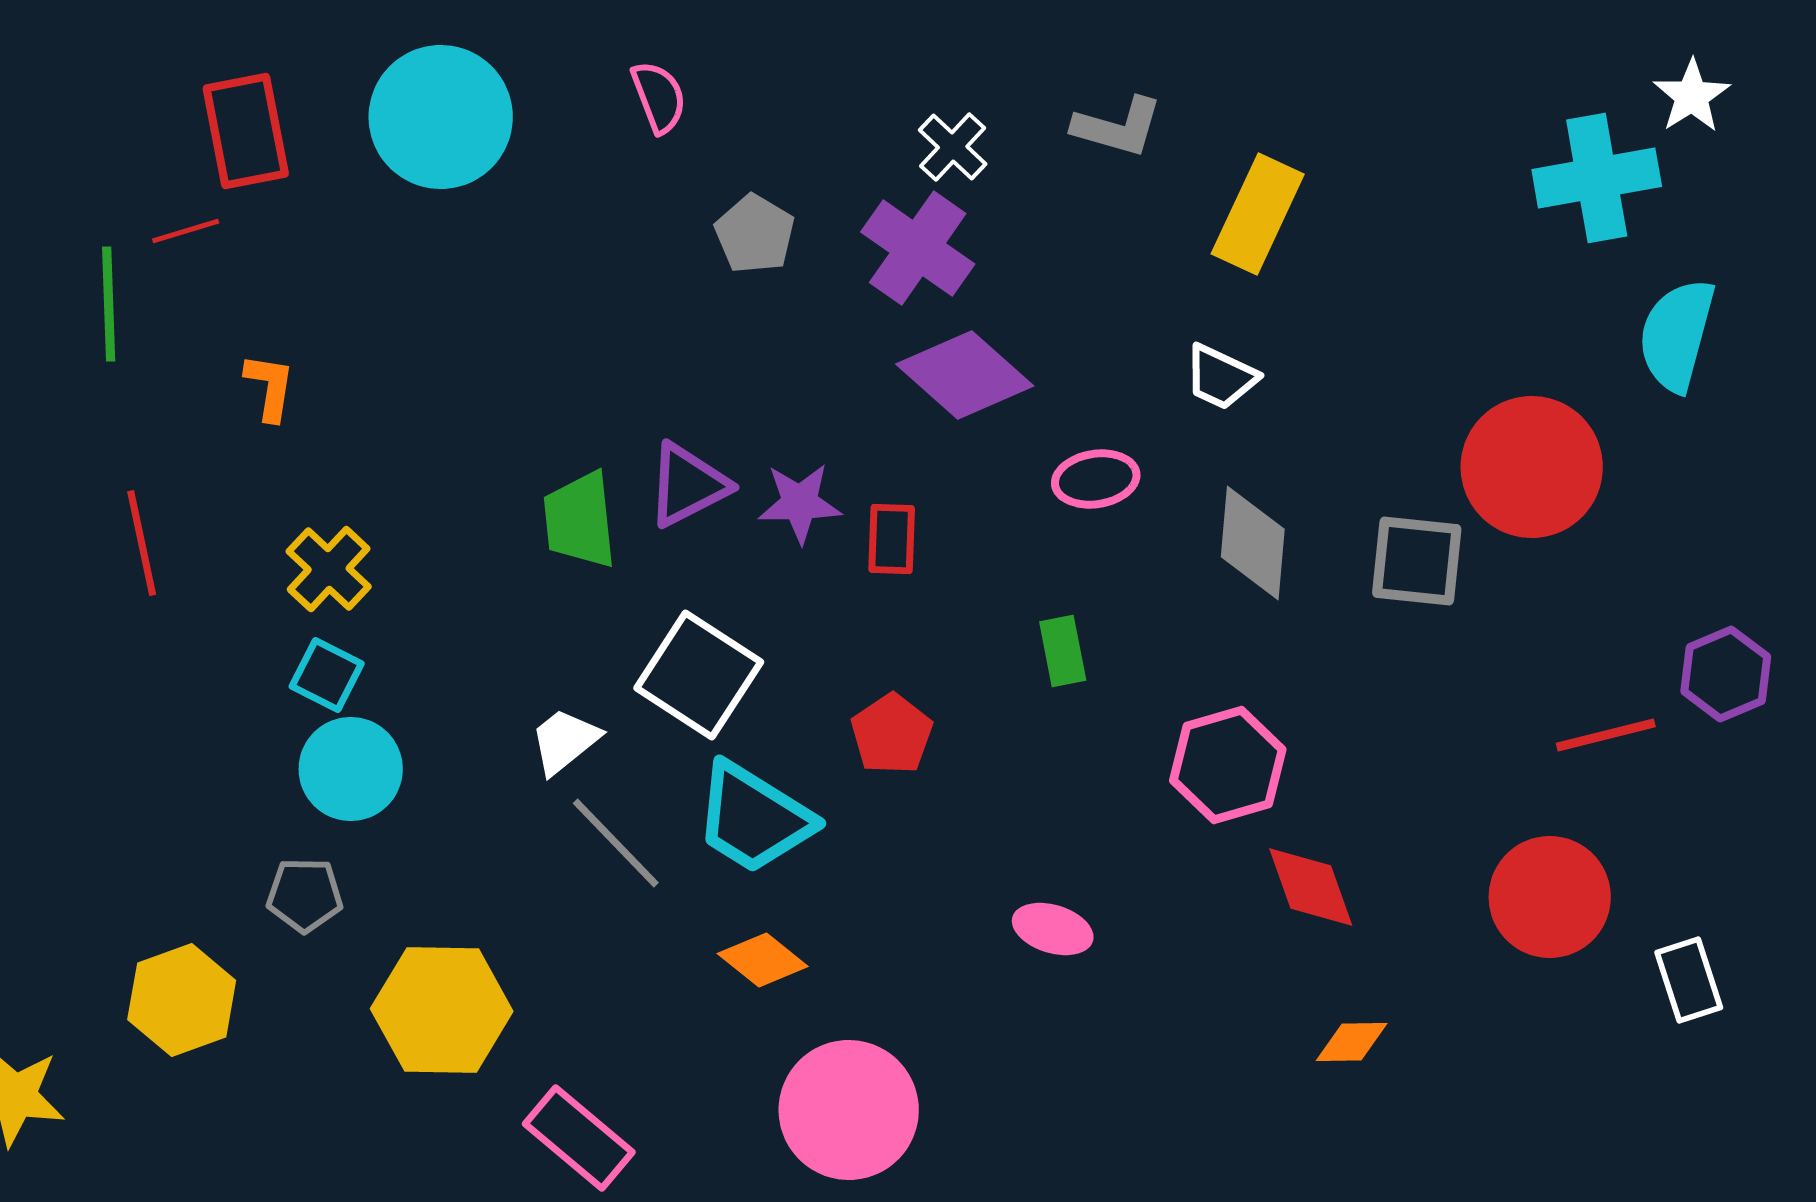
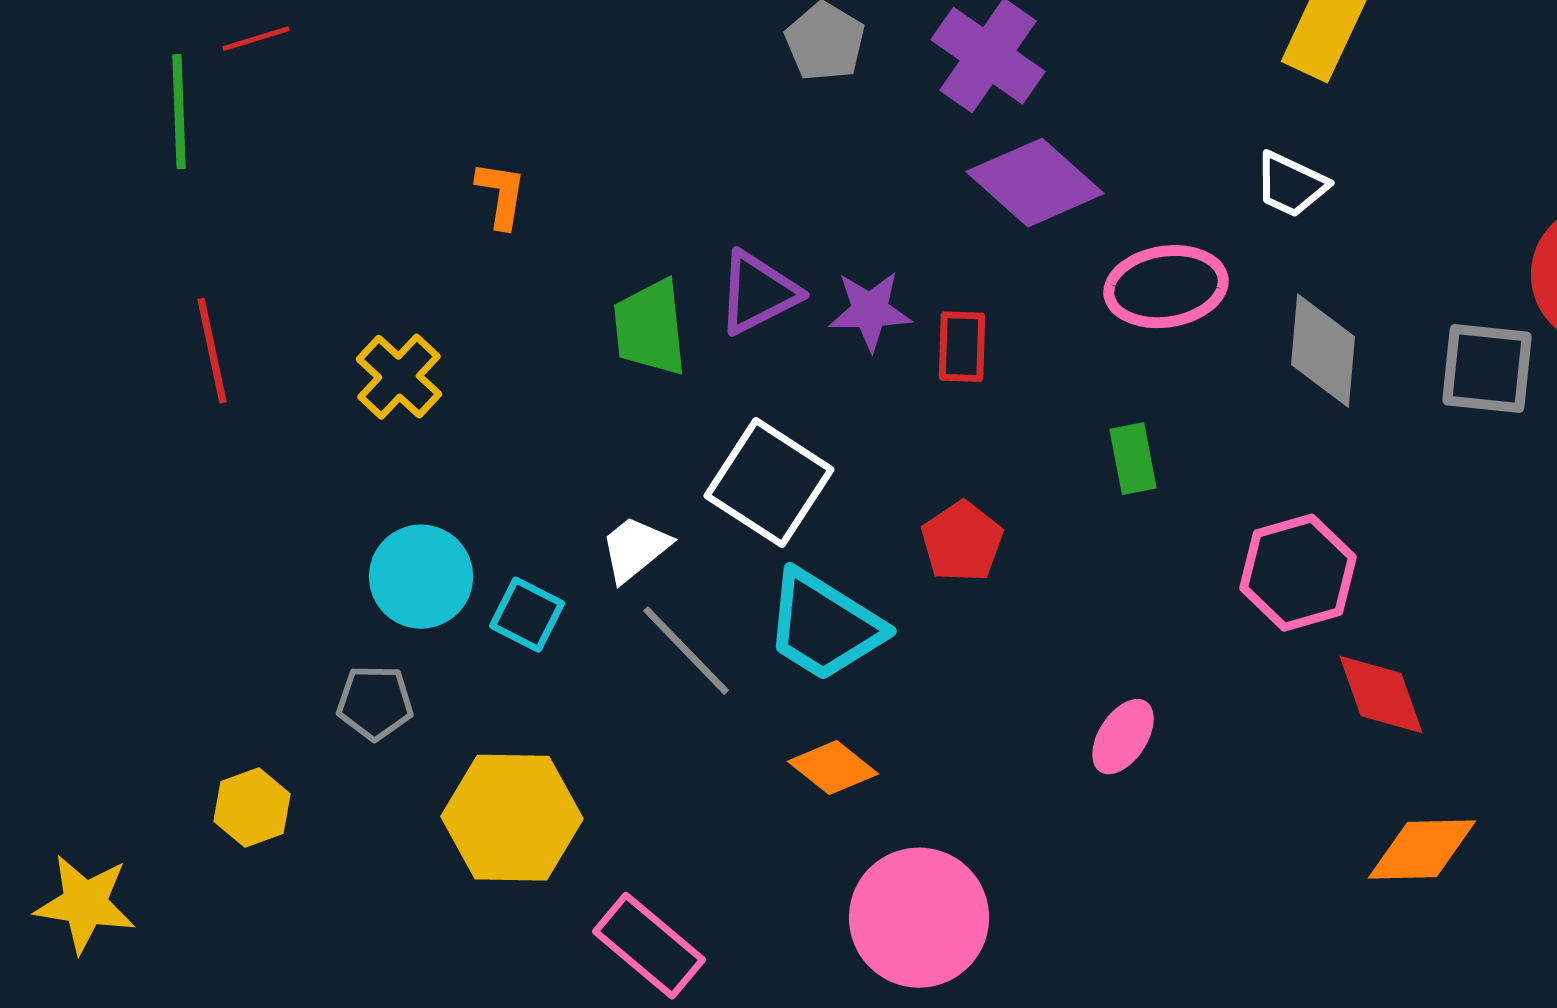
orange L-shape: (270, 387) -> (501, 195), moved
pink ellipse: (1096, 479) -> (1166, 287), size x1.4
cyan square: (327, 675) -> (527, 615), moved
pink ellipse: (1053, 929) -> (1123, 737), turned -74
yellow hexagon: (182, 1000) -> (252, 808), size x0.7
orange diamond: (1352, 1042) -> (1422, 850), size x1.5

